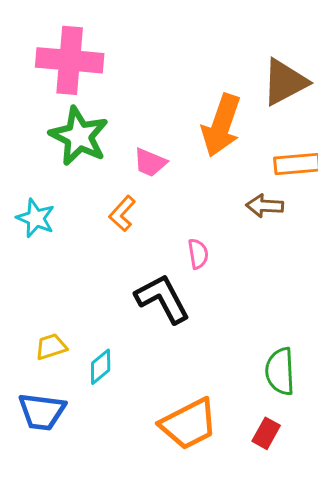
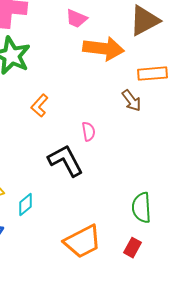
orange arrow: (221, 125) -> (104, 49), turned -102
pink trapezoid: (150, 162) -> (77, 19), moved
brown arrow: (265, 206) -> (132, 101), turned -130

